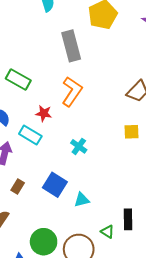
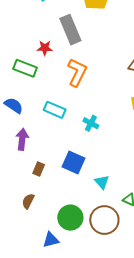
red star: (44, 113) -> (45, 48), moved
cyan rectangle: (30, 135) -> (55, 110), moved
cyan triangle: (82, 200) -> (102, 182), moved, turned -49

